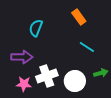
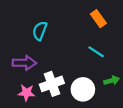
orange rectangle: (79, 17) -> (98, 19), moved

